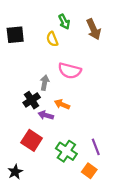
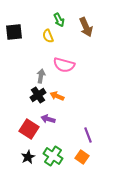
black cross: (32, 100) -> (38, 95), moved
purple arrow: (46, 115) -> (48, 119), moved
green cross: (66, 151) -> (53, 156), moved
black star: (15, 172) -> (28, 157), moved

